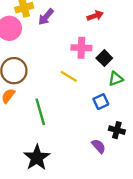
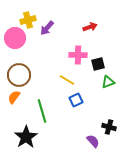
black square: (104, 58) -> (98, 64), turned 32
blue square: (101, 102) -> (76, 100), moved
black star: (37, 158) -> (26, 137), moved

